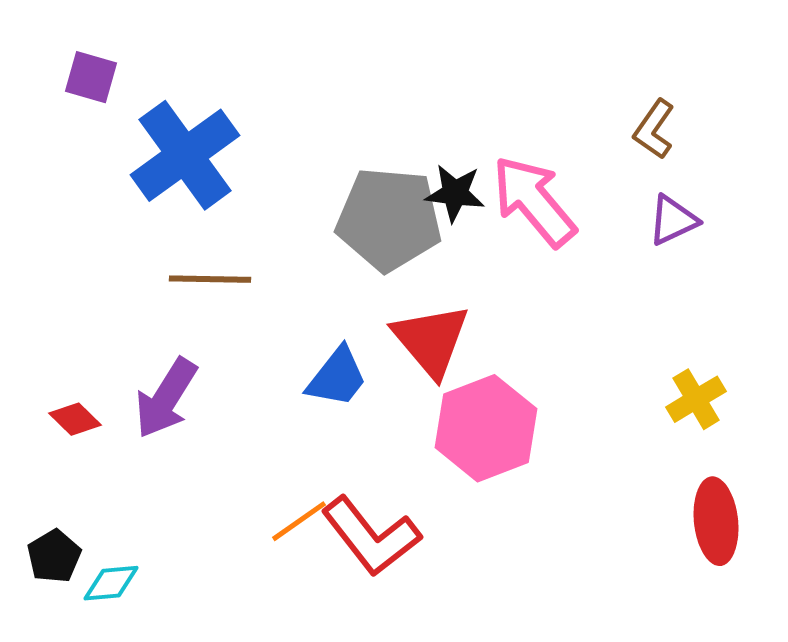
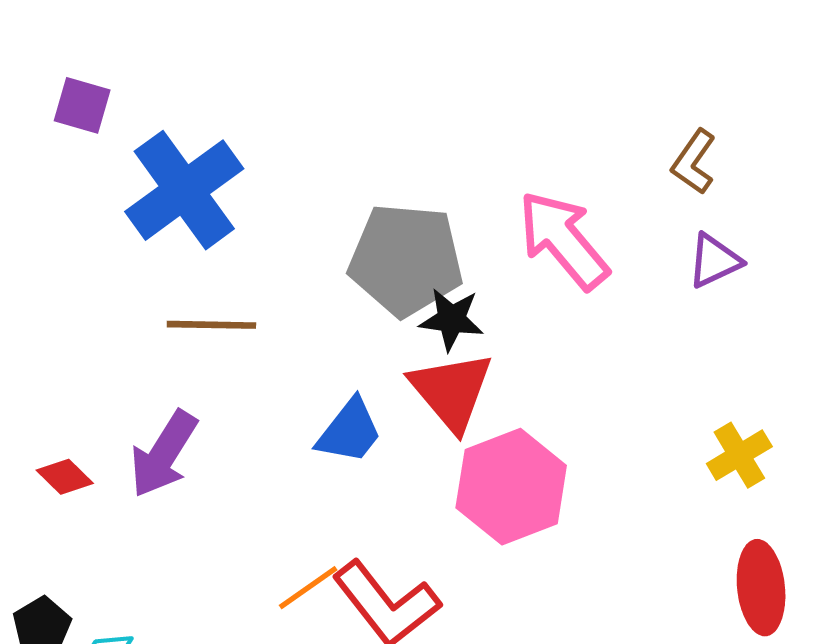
black star: (455, 193) -> (451, 319), moved

